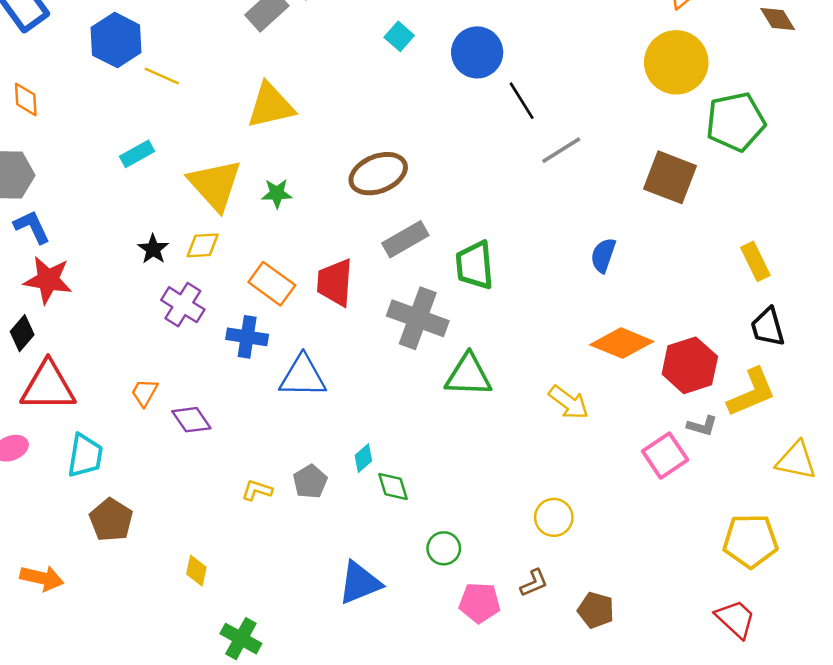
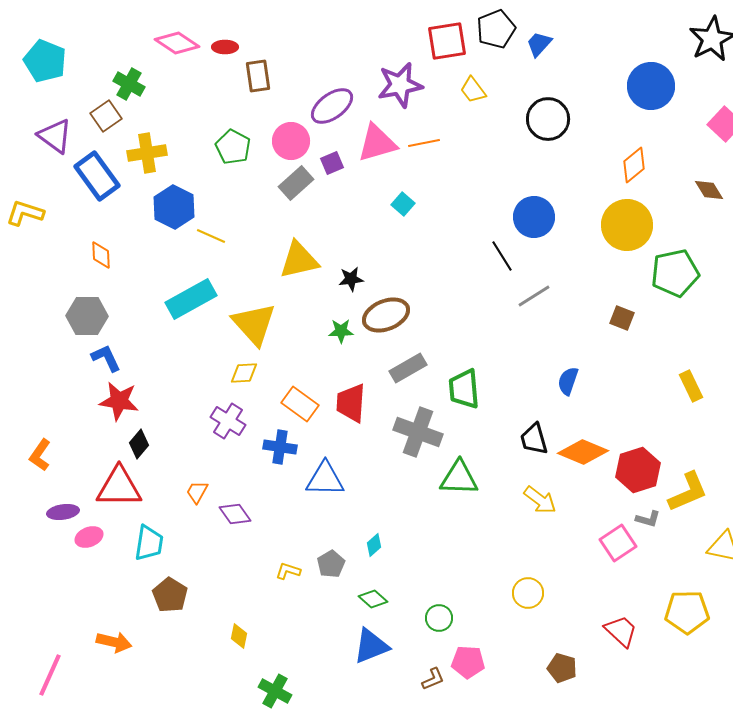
blue circle: (477, 52) -> (534, 217), moved
cyan rectangle: (137, 154) -> (191, 299), size x1.8
brown square: (670, 177) -> (622, 318), size x0.6
green star: (277, 193) -> (341, 331), moved
black star: (153, 249) -> (351, 279), moved, turned 30
black trapezoid: (768, 327) -> (534, 439), moved
black diamond: (22, 333) -> (139, 444), moved
green diamond: (393, 486) -> (373, 599), moved, turned -32
brown L-shape: (534, 583) -> (433, 679), moved
red trapezoid: (736, 619) -> (621, 631), moved

